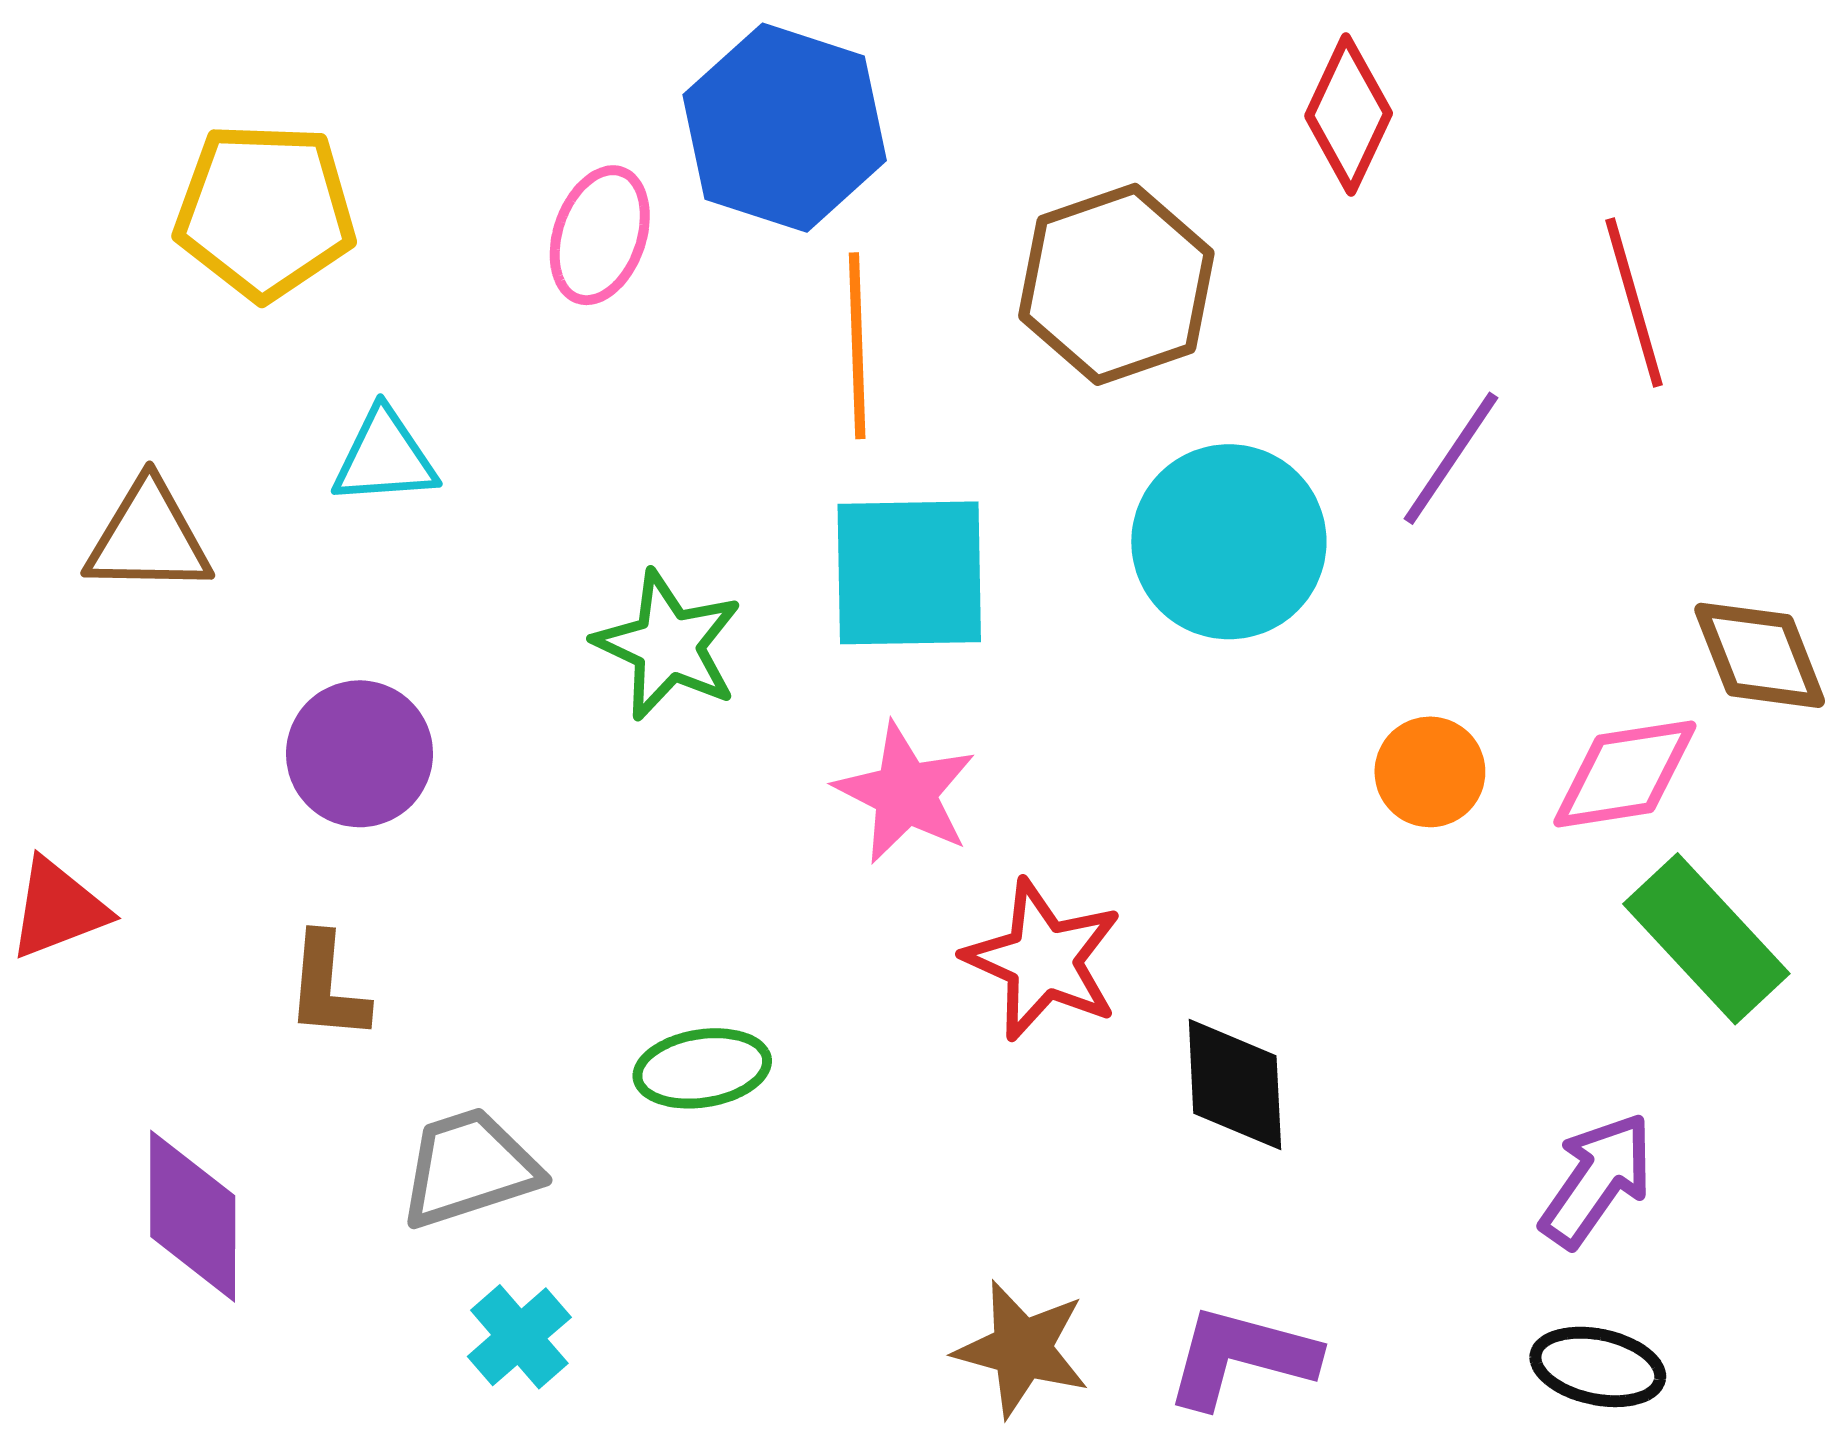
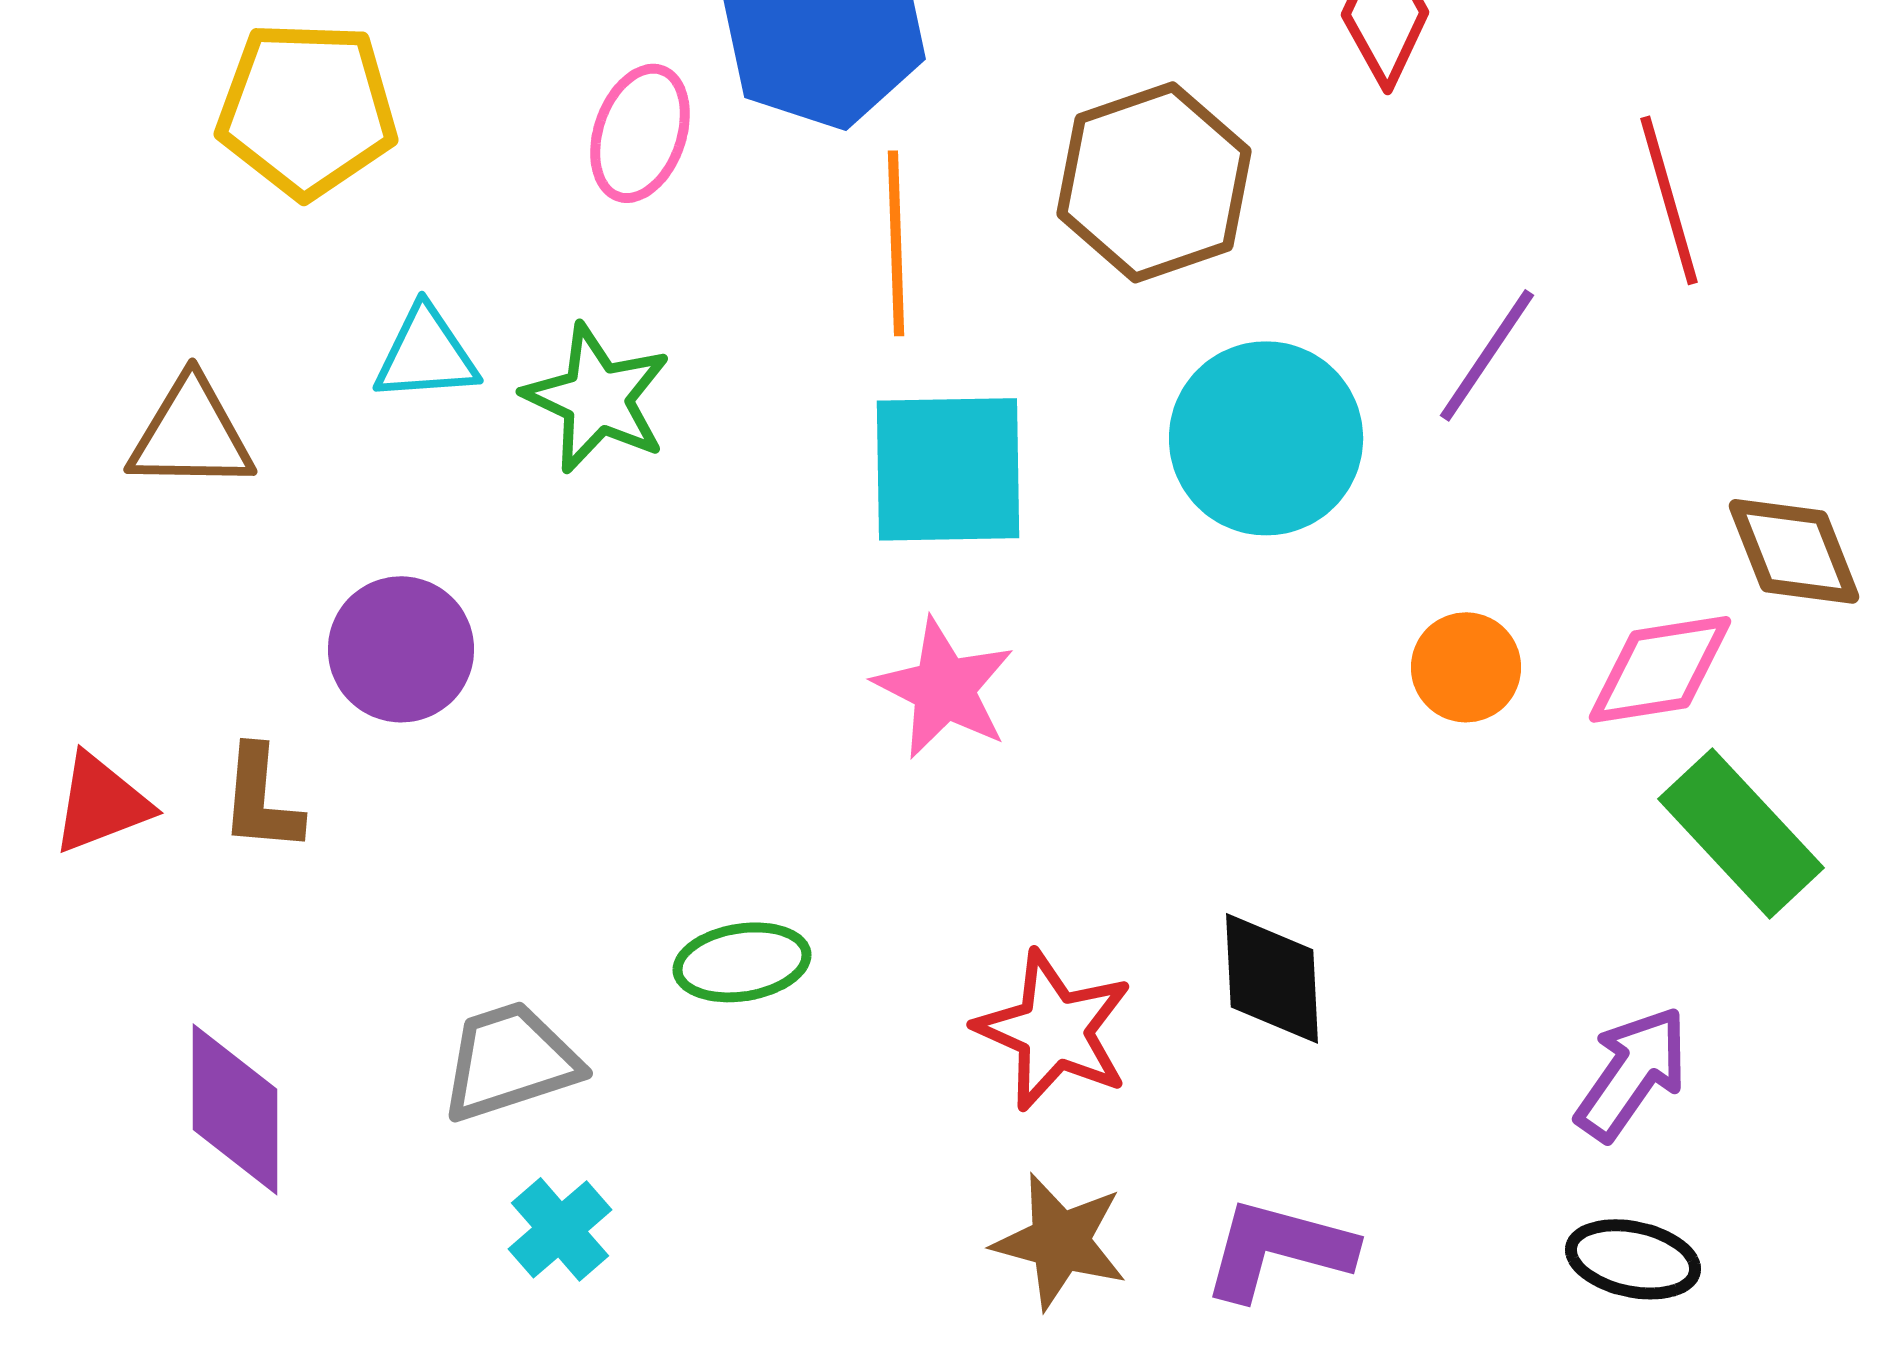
green star: (668, 645) -> (597, 398), moved
red star: (1043, 960) -> (1054, 1030), moved
brown L-shape: (327, 987) -> (261, 799), moved

